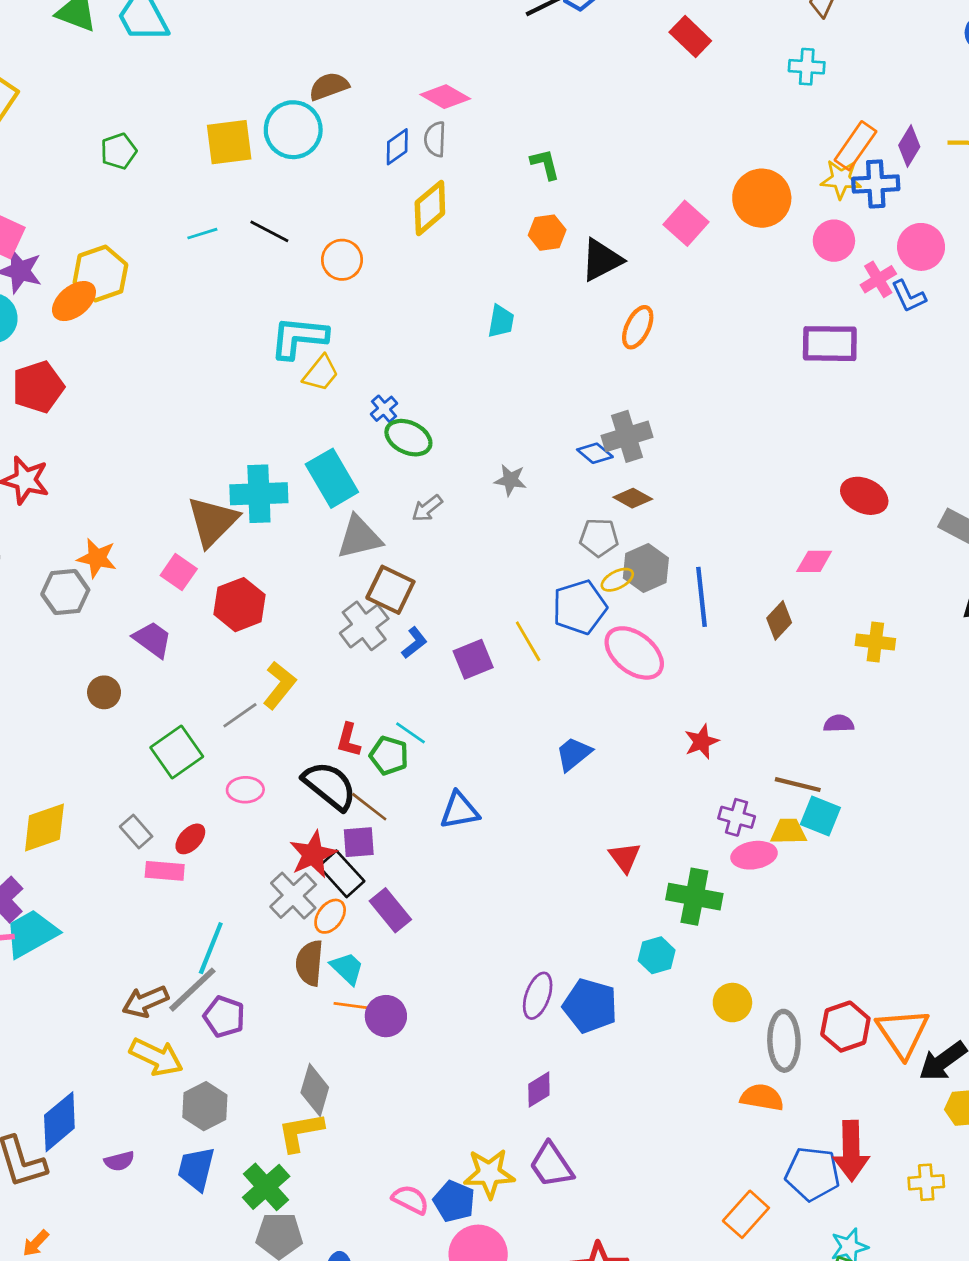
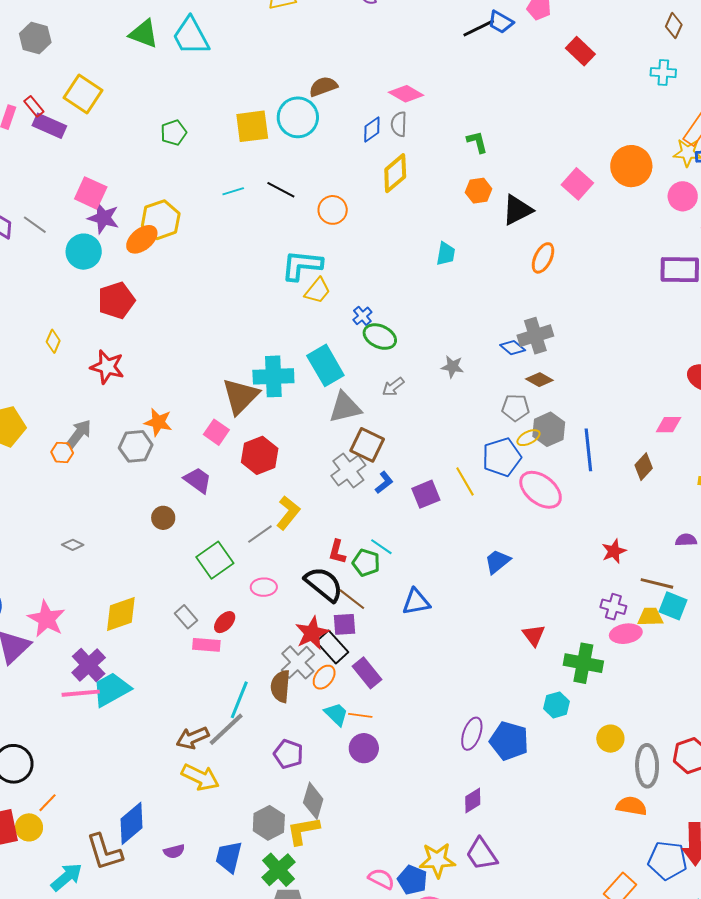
red star: (702, 742) -> (614, 551), moved
brown semicircle: (309, 963) -> (280, 686), moved
orange line: (350, 1006) -> (360, 715), moved
purple pentagon: (224, 1017) -> (288, 754), moved
gray hexagon: (205, 1106) -> (269, 823), moved

